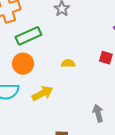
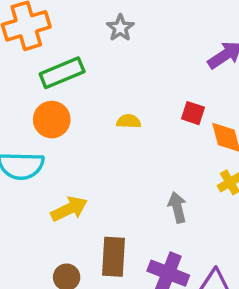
yellow arrow: (43, 93) -> (69, 209), moved

